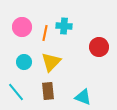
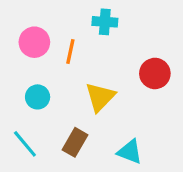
cyan cross: (64, 26) -> (105, 22), moved
yellow triangle: (51, 62) -> (100, 97), moved
brown rectangle: (48, 91) -> (75, 142), turned 36

